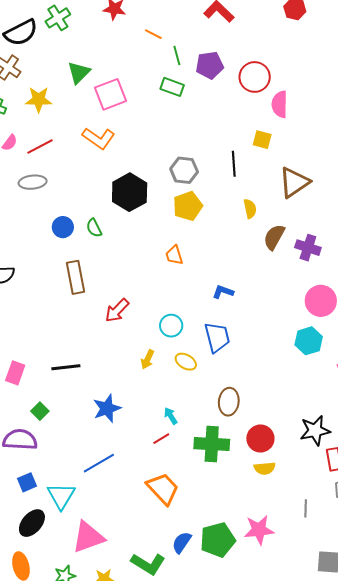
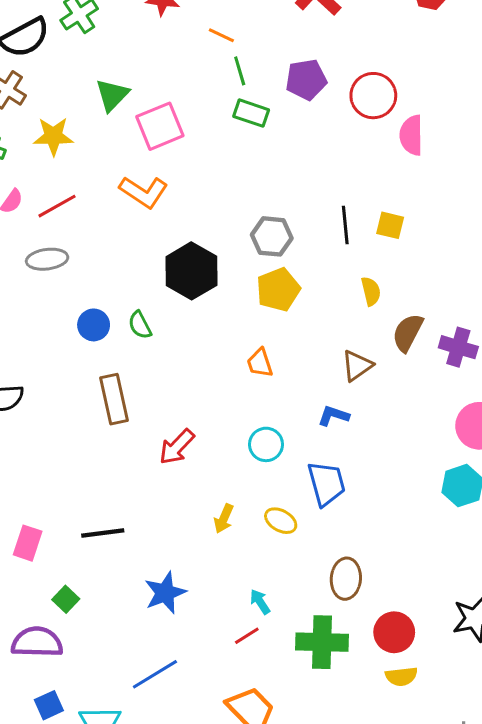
green line: (177, 55) -> (240, 71), moved
yellow square: (262, 140) -> (390, 225), moved
brown triangle: (294, 182) -> (357, 366), moved, size x0.7
cyan circle: (171, 326) -> (266, 444), moved

